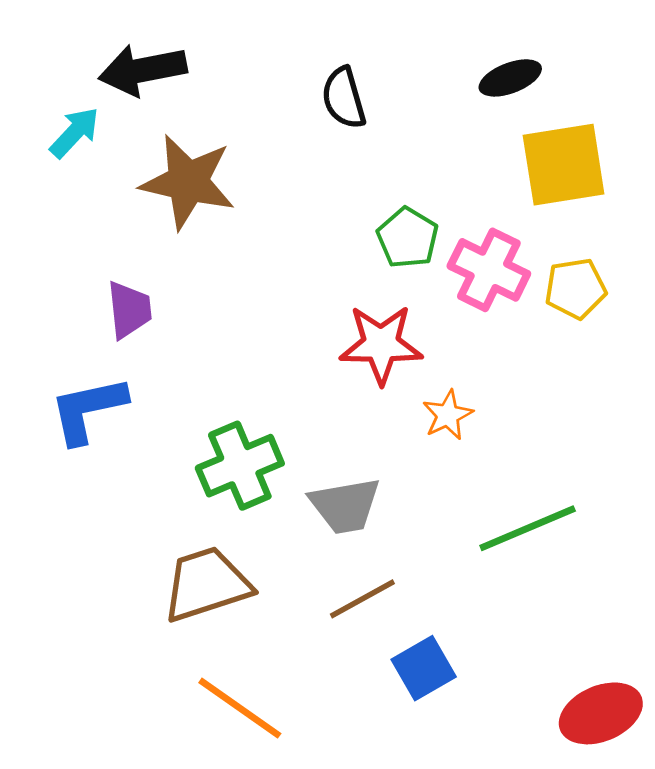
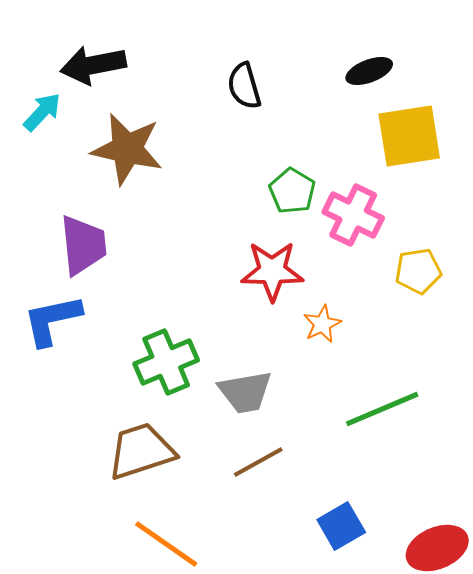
yellow pentagon: (576, 288) -> (418, 271), moved
purple trapezoid: (129, 310) -> (83, 245), size x1.4
blue square: (424, 668) -> (341, 526), moved

